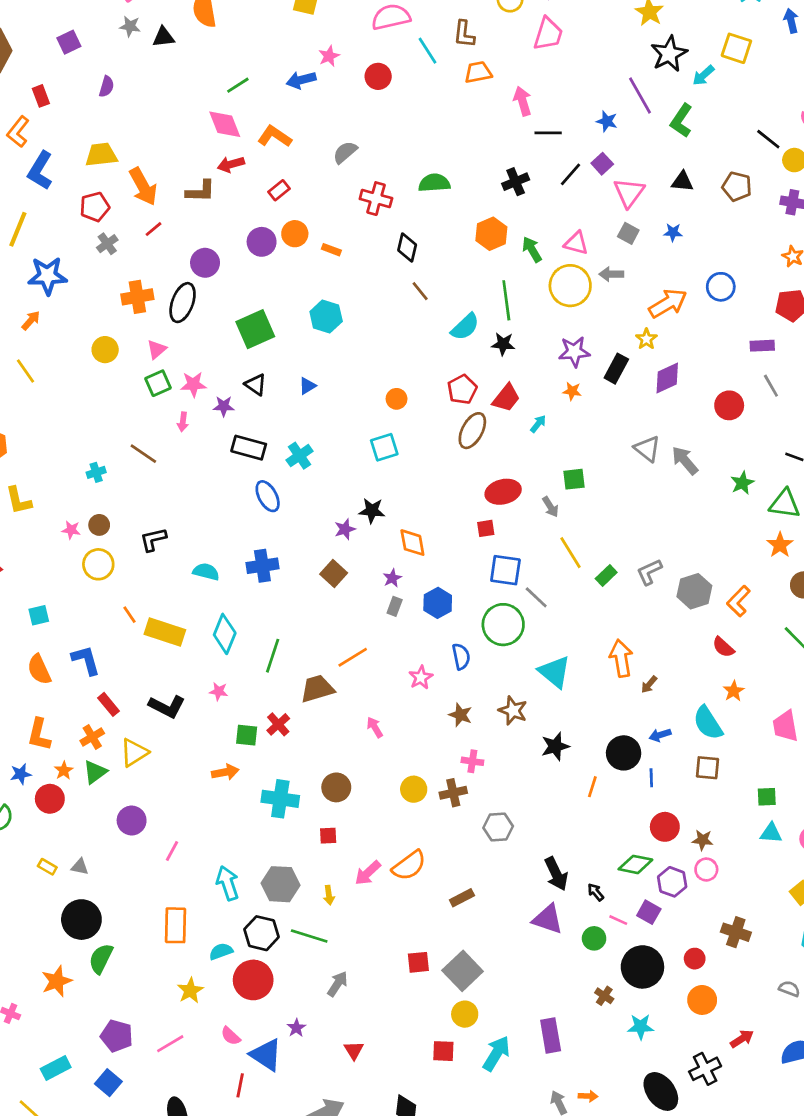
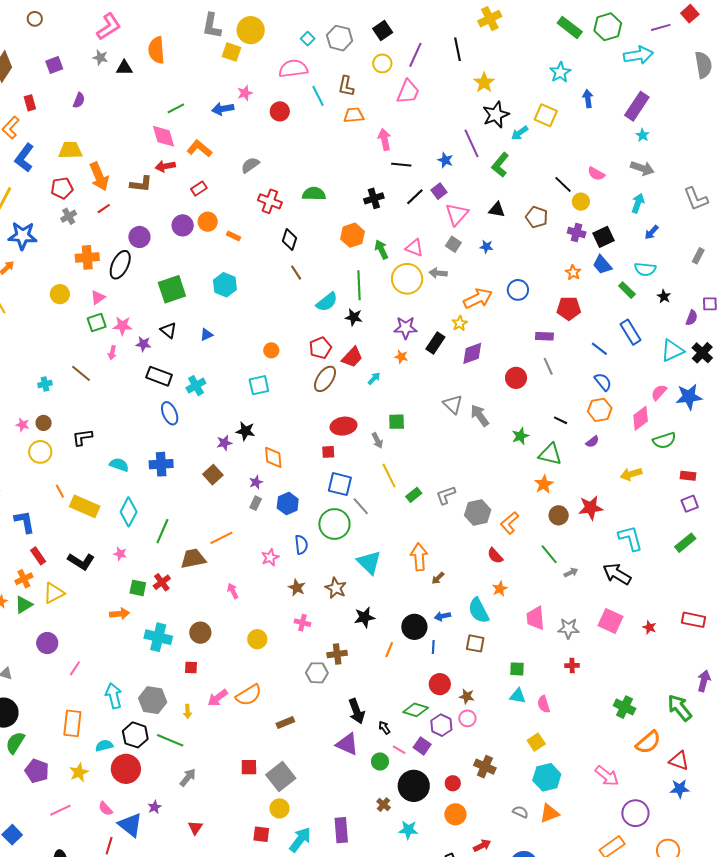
brown cross: (453, 793) -> (337, 654), moved
purple pentagon: (117, 1036) -> (37, 771), moved

